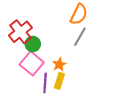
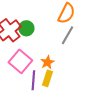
green circle: (33, 44) -> (26, 28), moved

